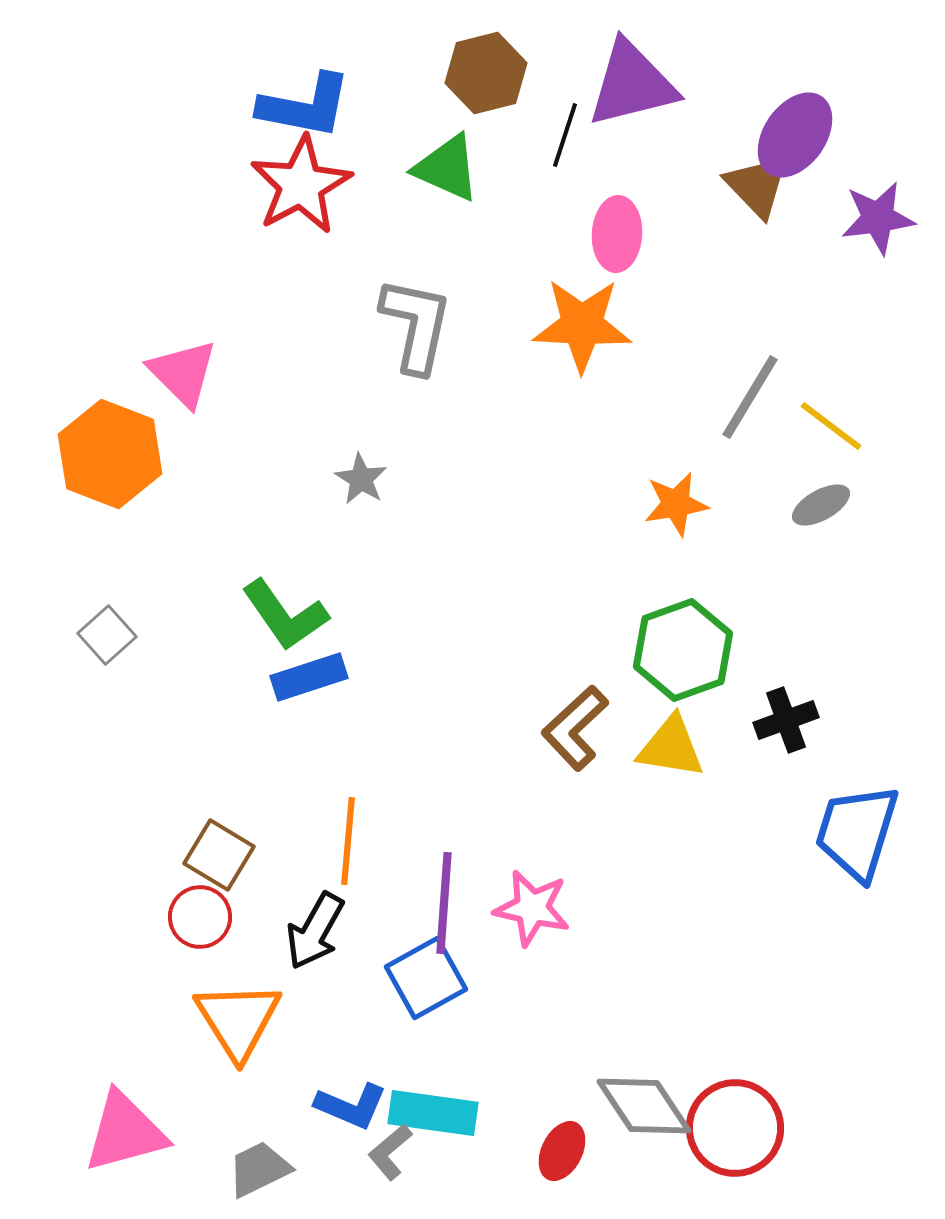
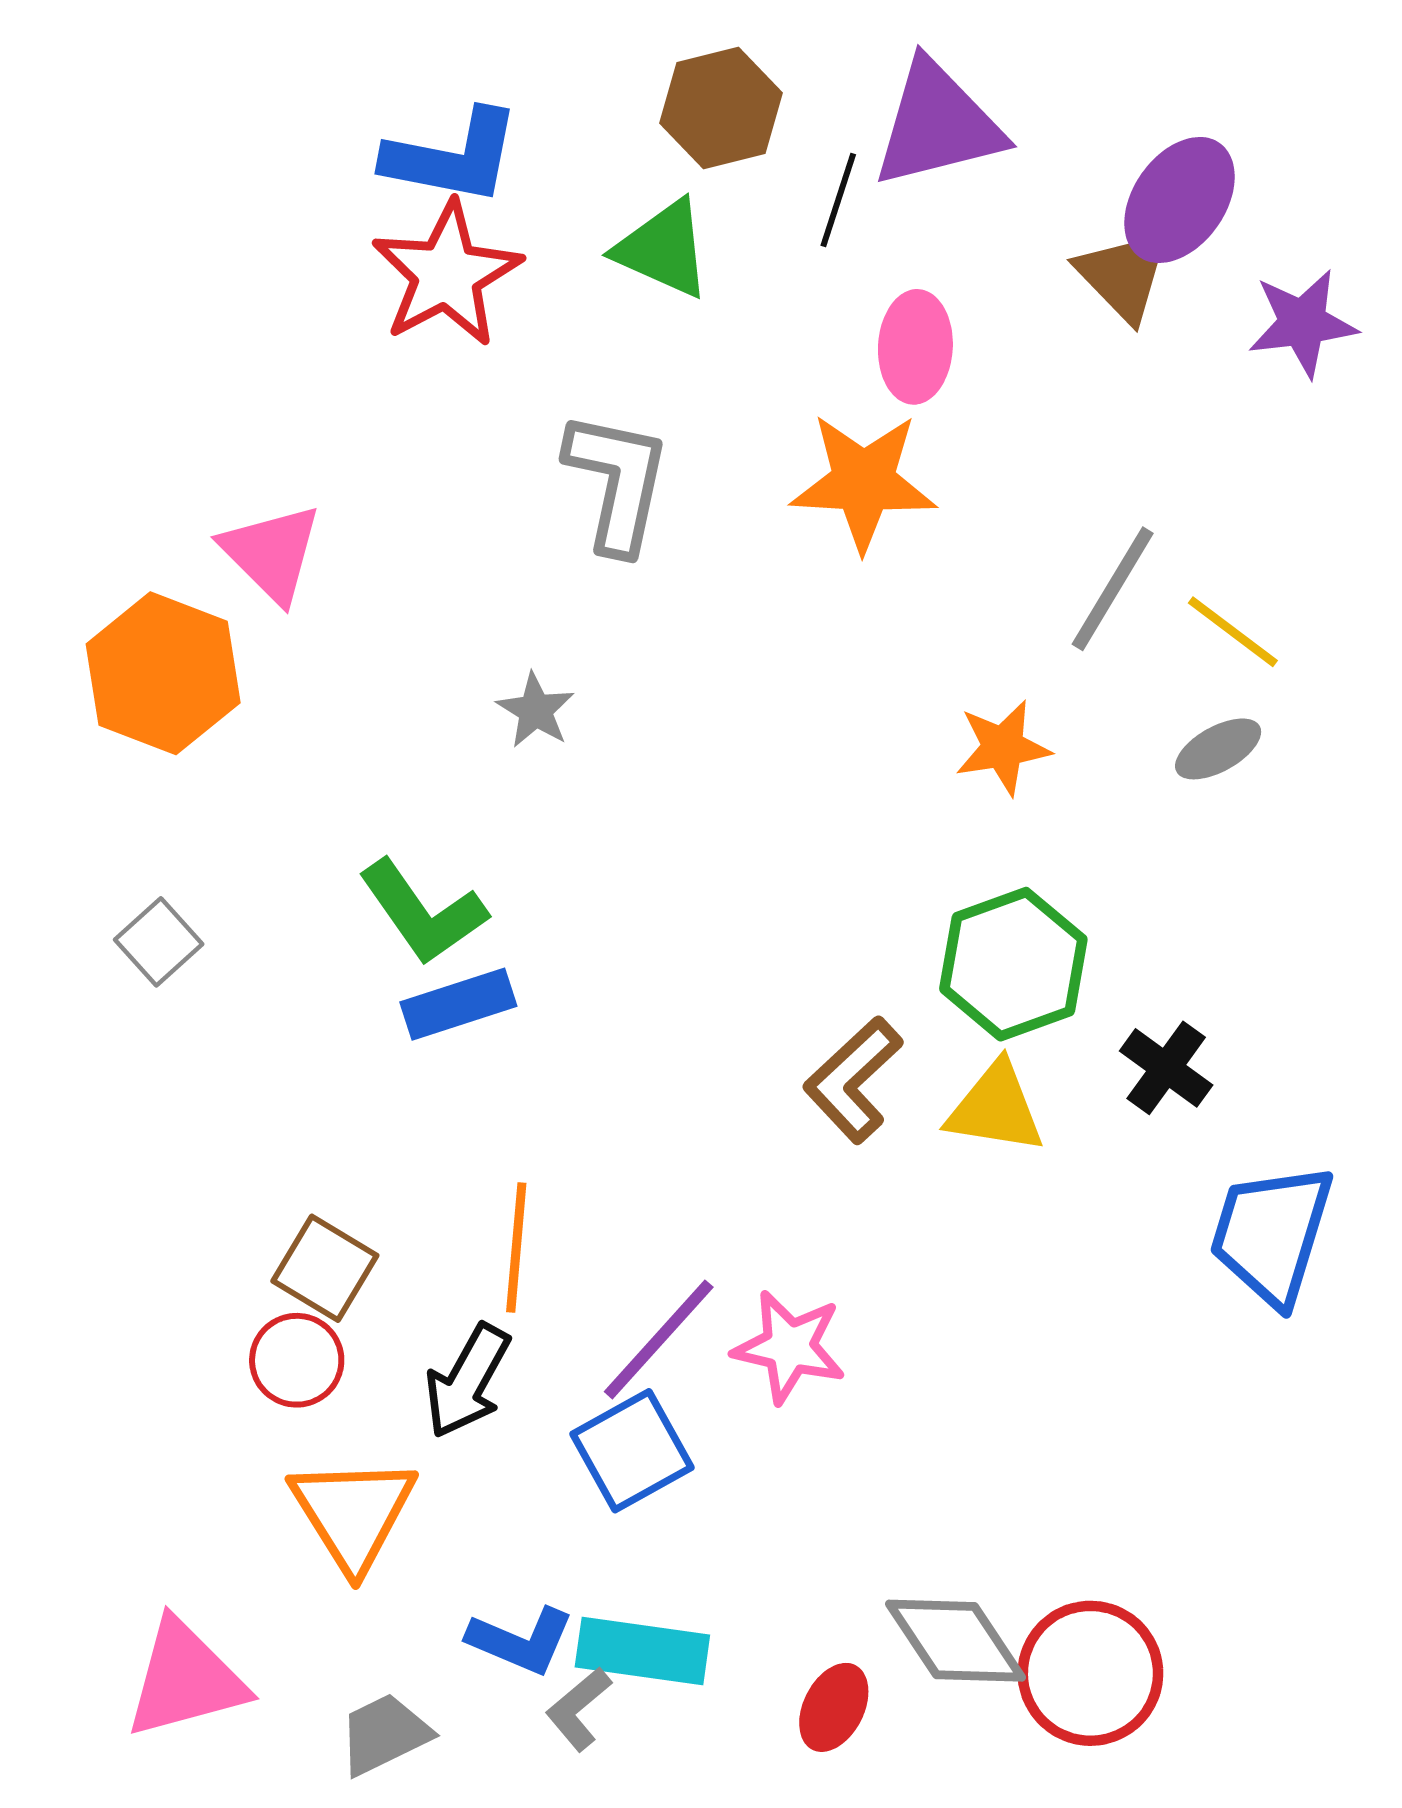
black cross: (786, 720) -> (1166, 1068), turned -34
purple line: (444, 903) -> (659, 1339), turned 38

